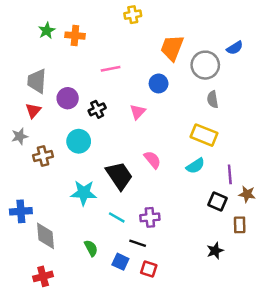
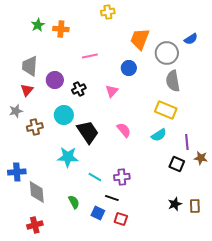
gray semicircle: (213, 99) -> (173, 81), size x1.5
black trapezoid: (119, 176) -> (88, 132), moved
brown rectangle: (240, 225) -> (195, 206), moved

